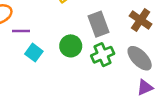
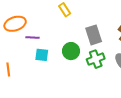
cyan square: (34, 53) -> (42, 55), turned -32

